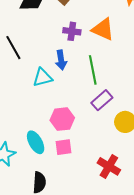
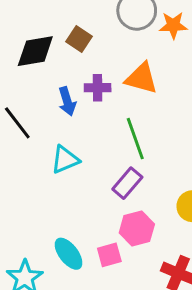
blue arrow: (61, 60) -> (67, 101), moved
purple rectangle: (102, 100) -> (127, 183), moved
pink hexagon: (62, 119) -> (137, 228), moved

